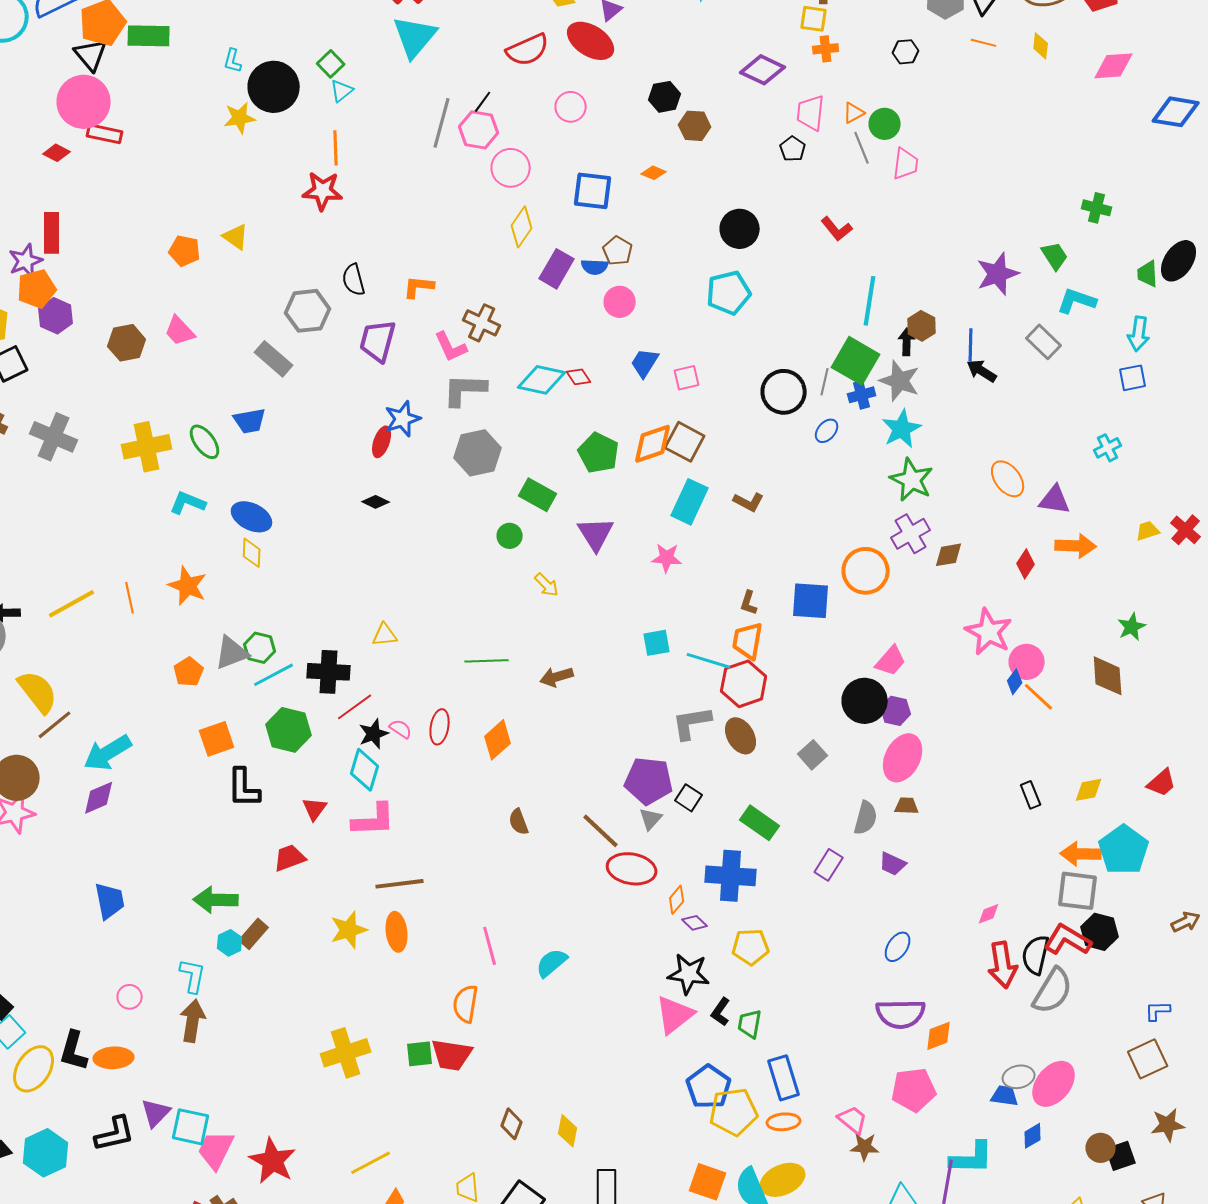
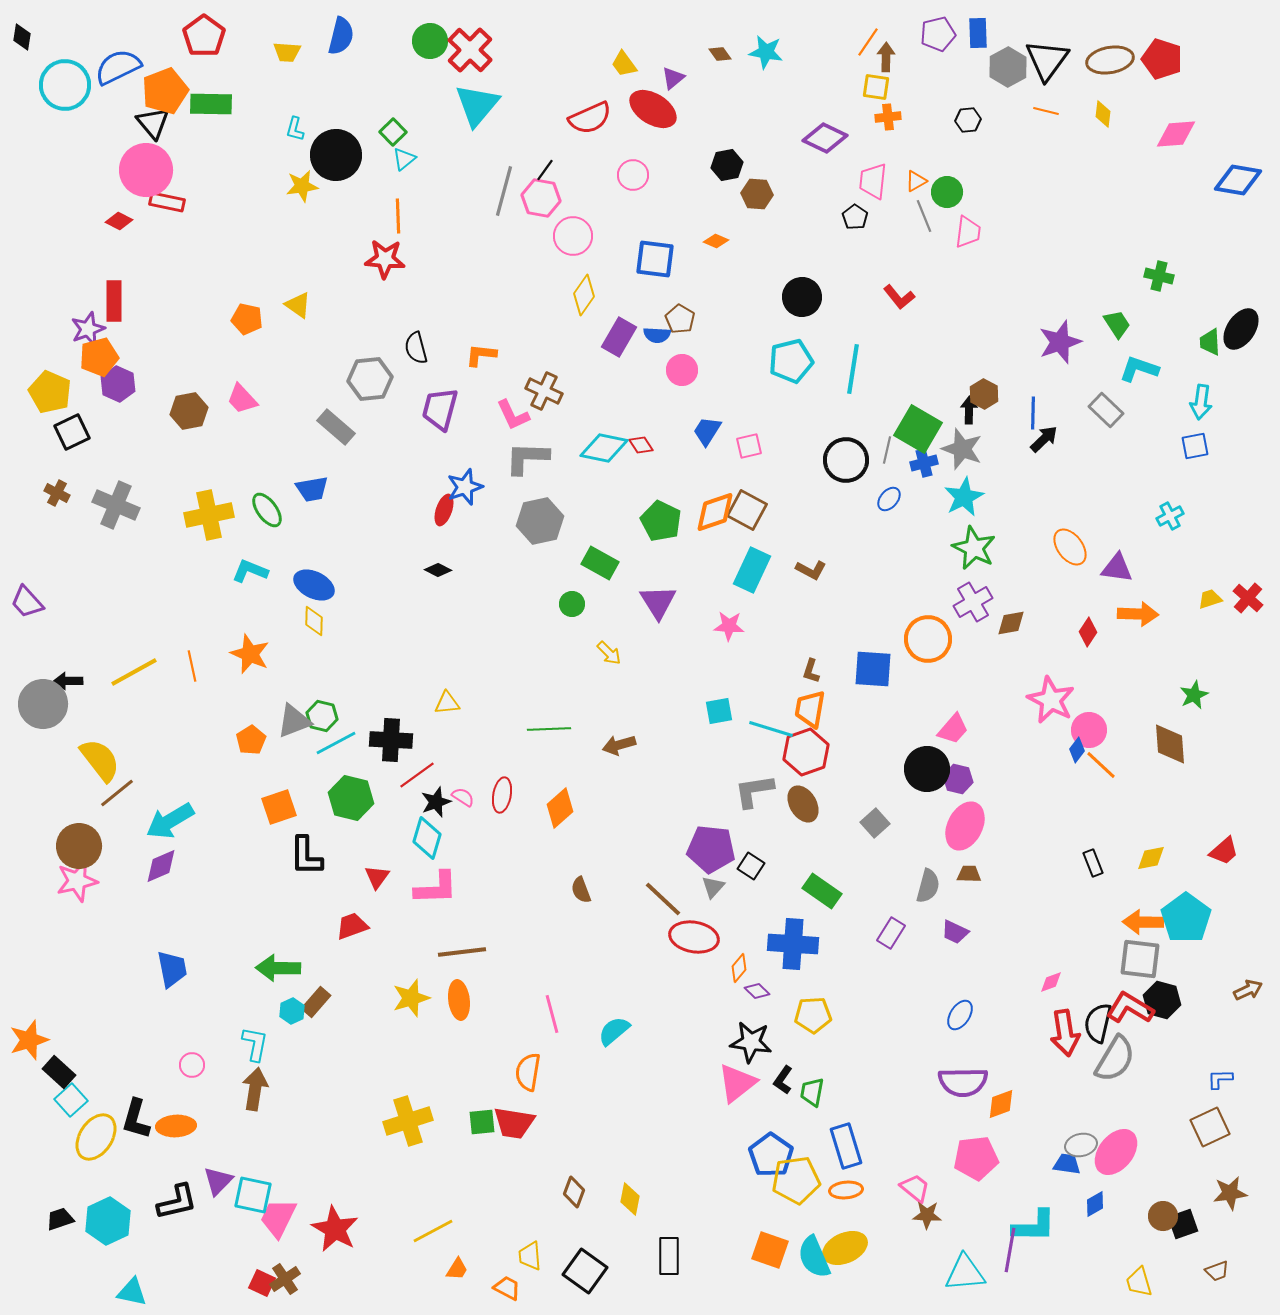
cyan line: (870, 301) -> (853, 369), moved
black arrow: (982, 371) -> (1044, 439), turned 104

